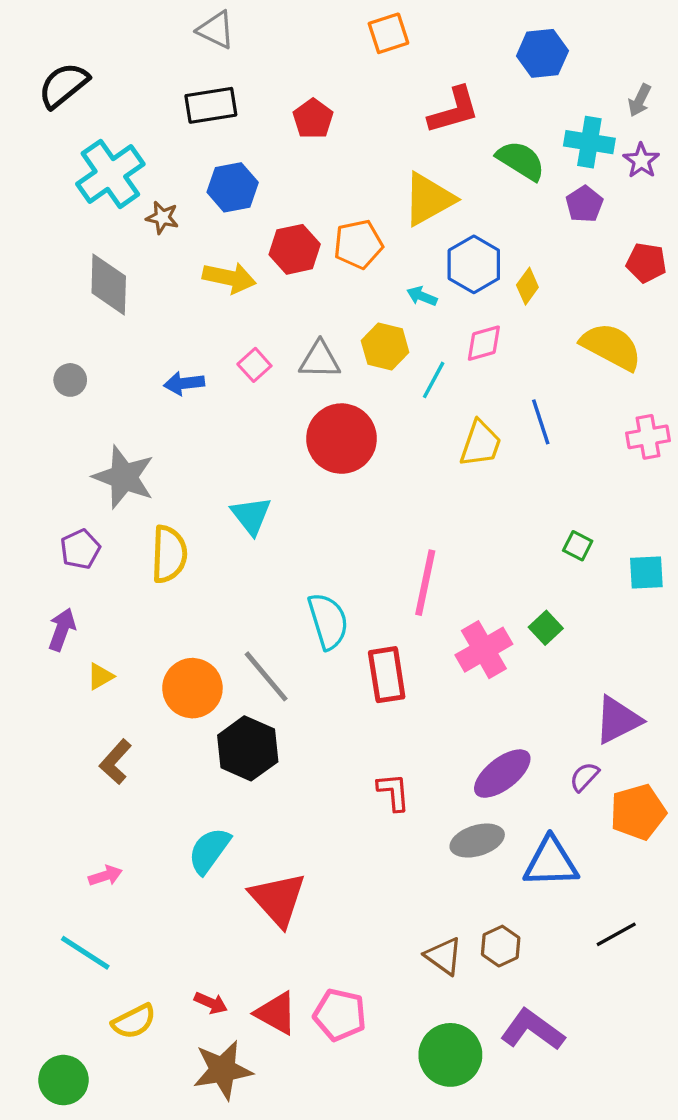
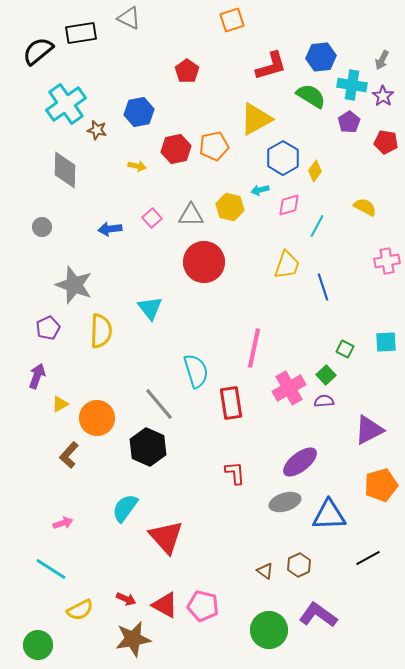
blue hexagon: (542, 53) -> (321, 57), moved
black rectangle: (211, 105) -> (81, 33), moved
red pentagon: (646, 263) -> (386, 142), moved
yellow arrow: (229, 278) -> (137, 166), size x0.6
cyan arrow: (422, 296) -> (260, 190), moved, turned -36
yellow semicircle: (611, 346) -> (365, 207), size x0.6
cyan line: (434, 380) -> (317, 226), moved
blue line: (541, 422) -> (323, 287), moved
green square: (578, 546) -> (345, 349), moved
orange circle: (192, 688) -> (97, 418), moved
purple semicircle: (584, 777) -> (324, 401), moved, turned 42
brown triangle: (444, 956) -> (265, 571), size x0.7

